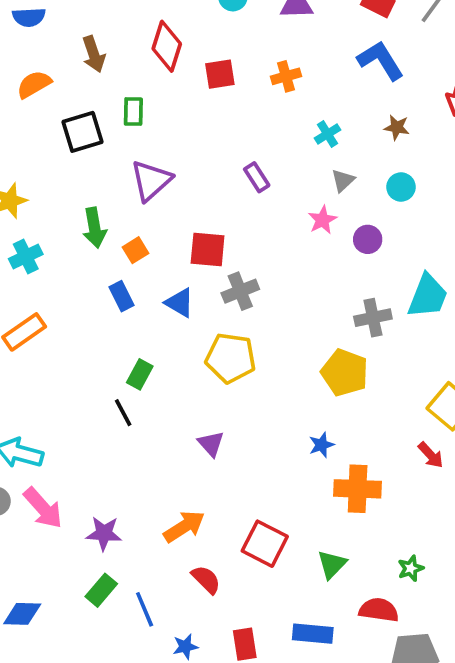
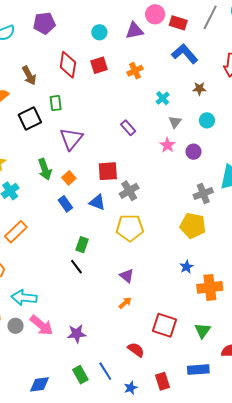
red square: (220, 74) -> (99, 65), moved
orange arrow: (184, 527) -> (125, 303), moved, size x0.6
green rectangle: (101, 590) -> (80, 375), moved, turned -60

